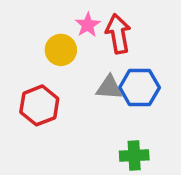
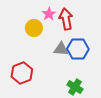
red hexagon: (39, 105) -> (22, 73), moved
green cross: (134, 156) -> (75, 87), turned 35

